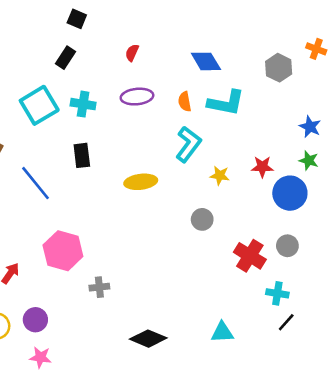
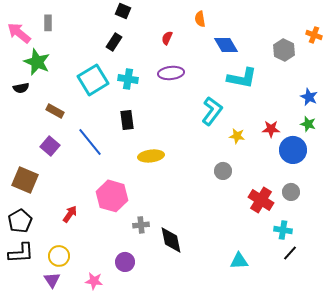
orange semicircle: (185, 102) -> (200, 19), moved
yellow ellipse: (141, 182) -> (151, 156), moved
purple circle: (35, 320) -> (125, 262), moved
black diamond: (148, 339) -> (171, 240), moved, turned 56

